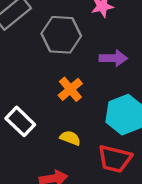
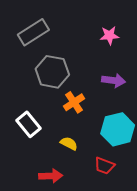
gray hexagon: (61, 35) -> (52, 72), moved
red trapezoid: (115, 159) -> (104, 166), size x0.7

